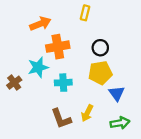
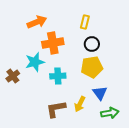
yellow rectangle: (85, 13) -> (85, 22), moved
blue triangle: (117, 93) -> (100, 93), moved
brown L-shape: (61, 119) -> (56, 109), turned 100

